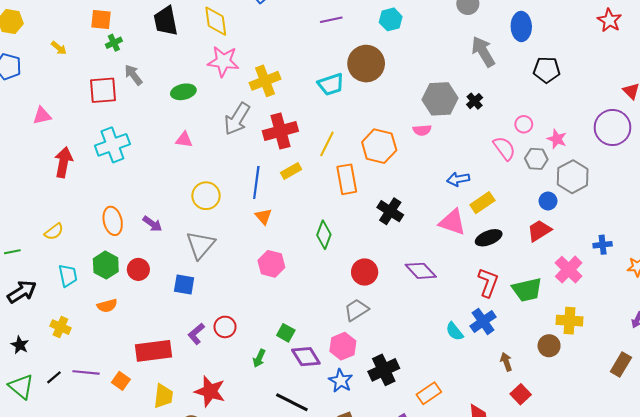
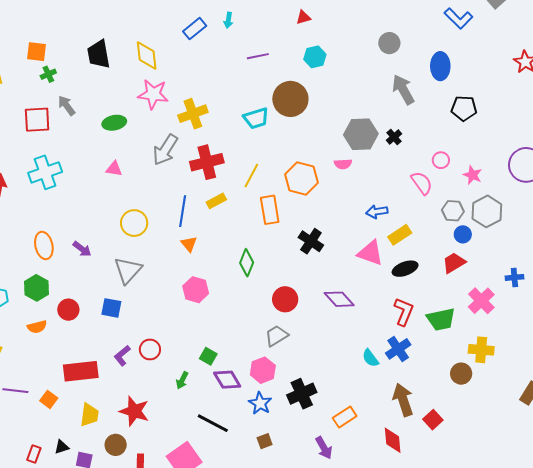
gray hexagon: (536, 159) -> (453, 211), moved
red circle: (138, 269) -> (68, 310), moved
brown arrow: (506, 362) -> (403, 400), moved, size x1.8

